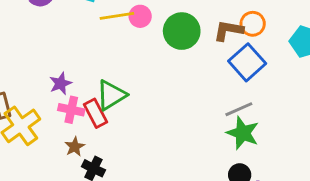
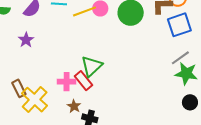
blue square: (247, 62) -> (179, 25), turned 35
purple star: (61, 83) -> (26, 40), moved

